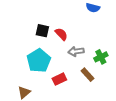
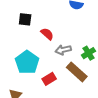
black square: (42, 31) -> (25, 19), moved
brown rectangle: (87, 75) -> (77, 72), size x1.5

